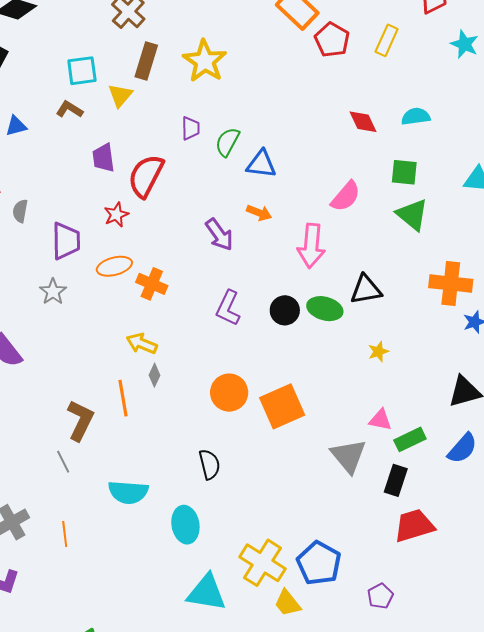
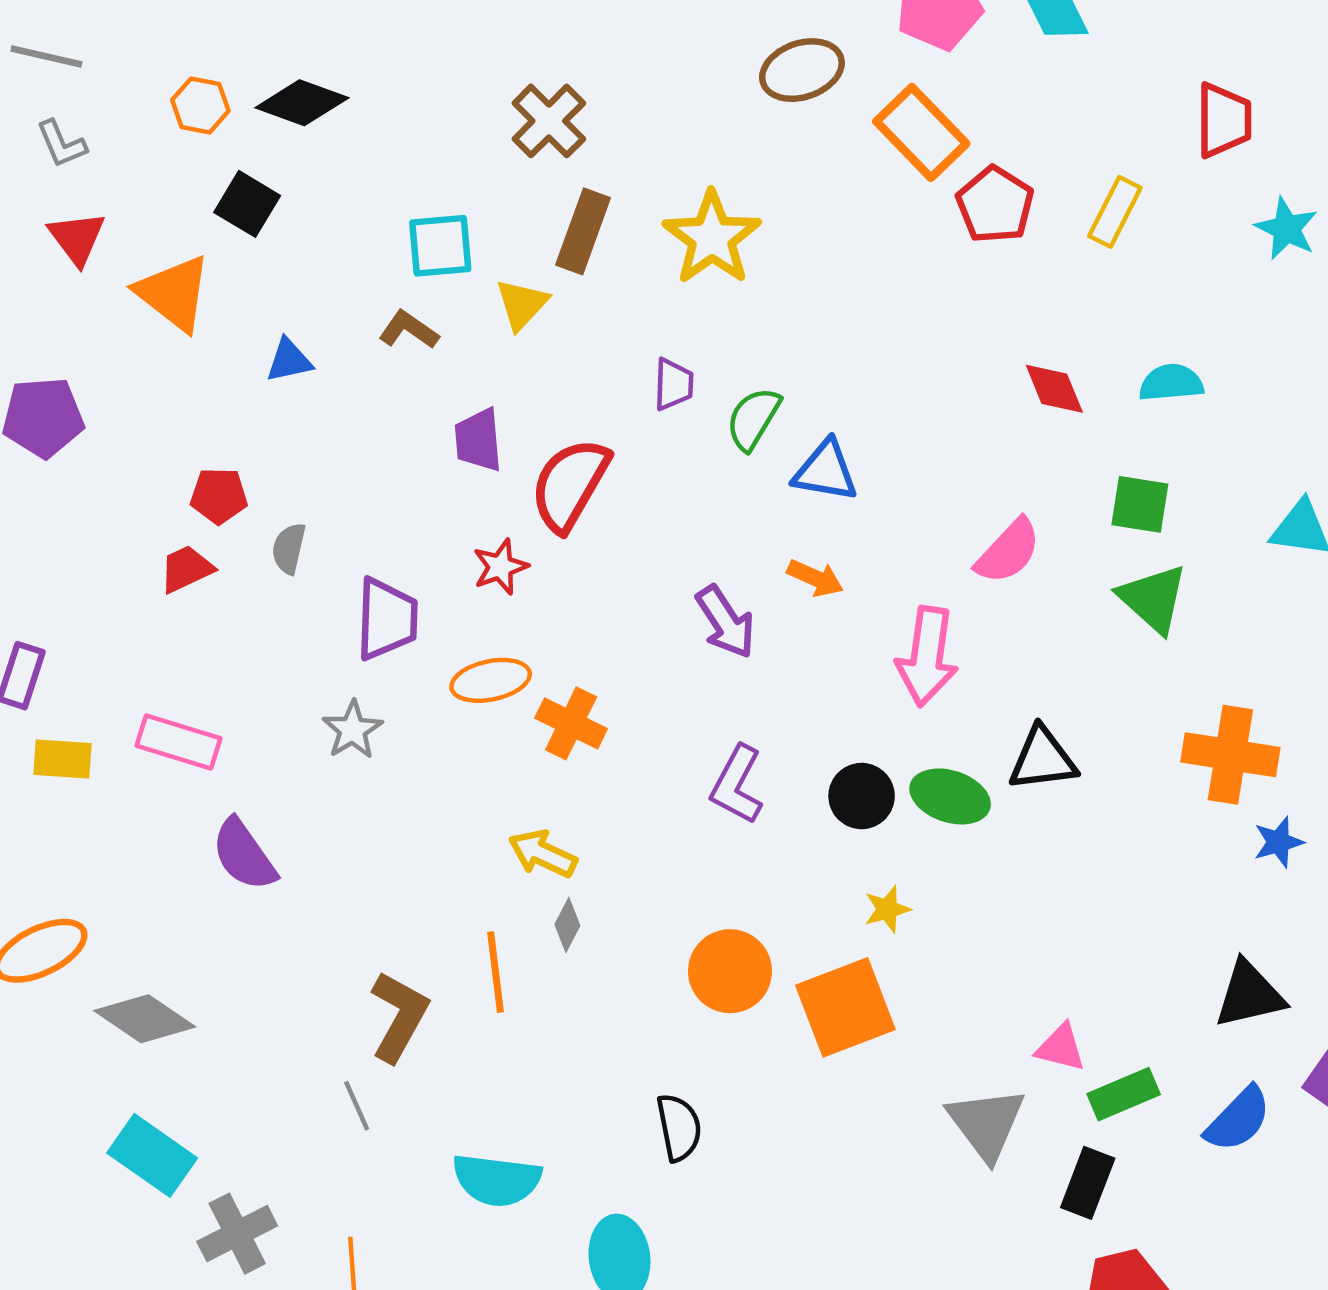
yellow star: (378, 352) -> (887, 909), moved

